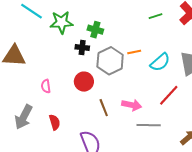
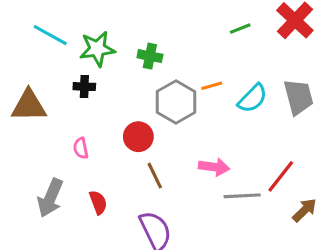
black cross: (82, 47) -> (84, 87), moved
red line: (169, 95) -> (281, 176), moved
brown line: (104, 108) -> (155, 176), moved

